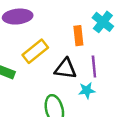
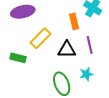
cyan star: (87, 90) -> (86, 74), moved

